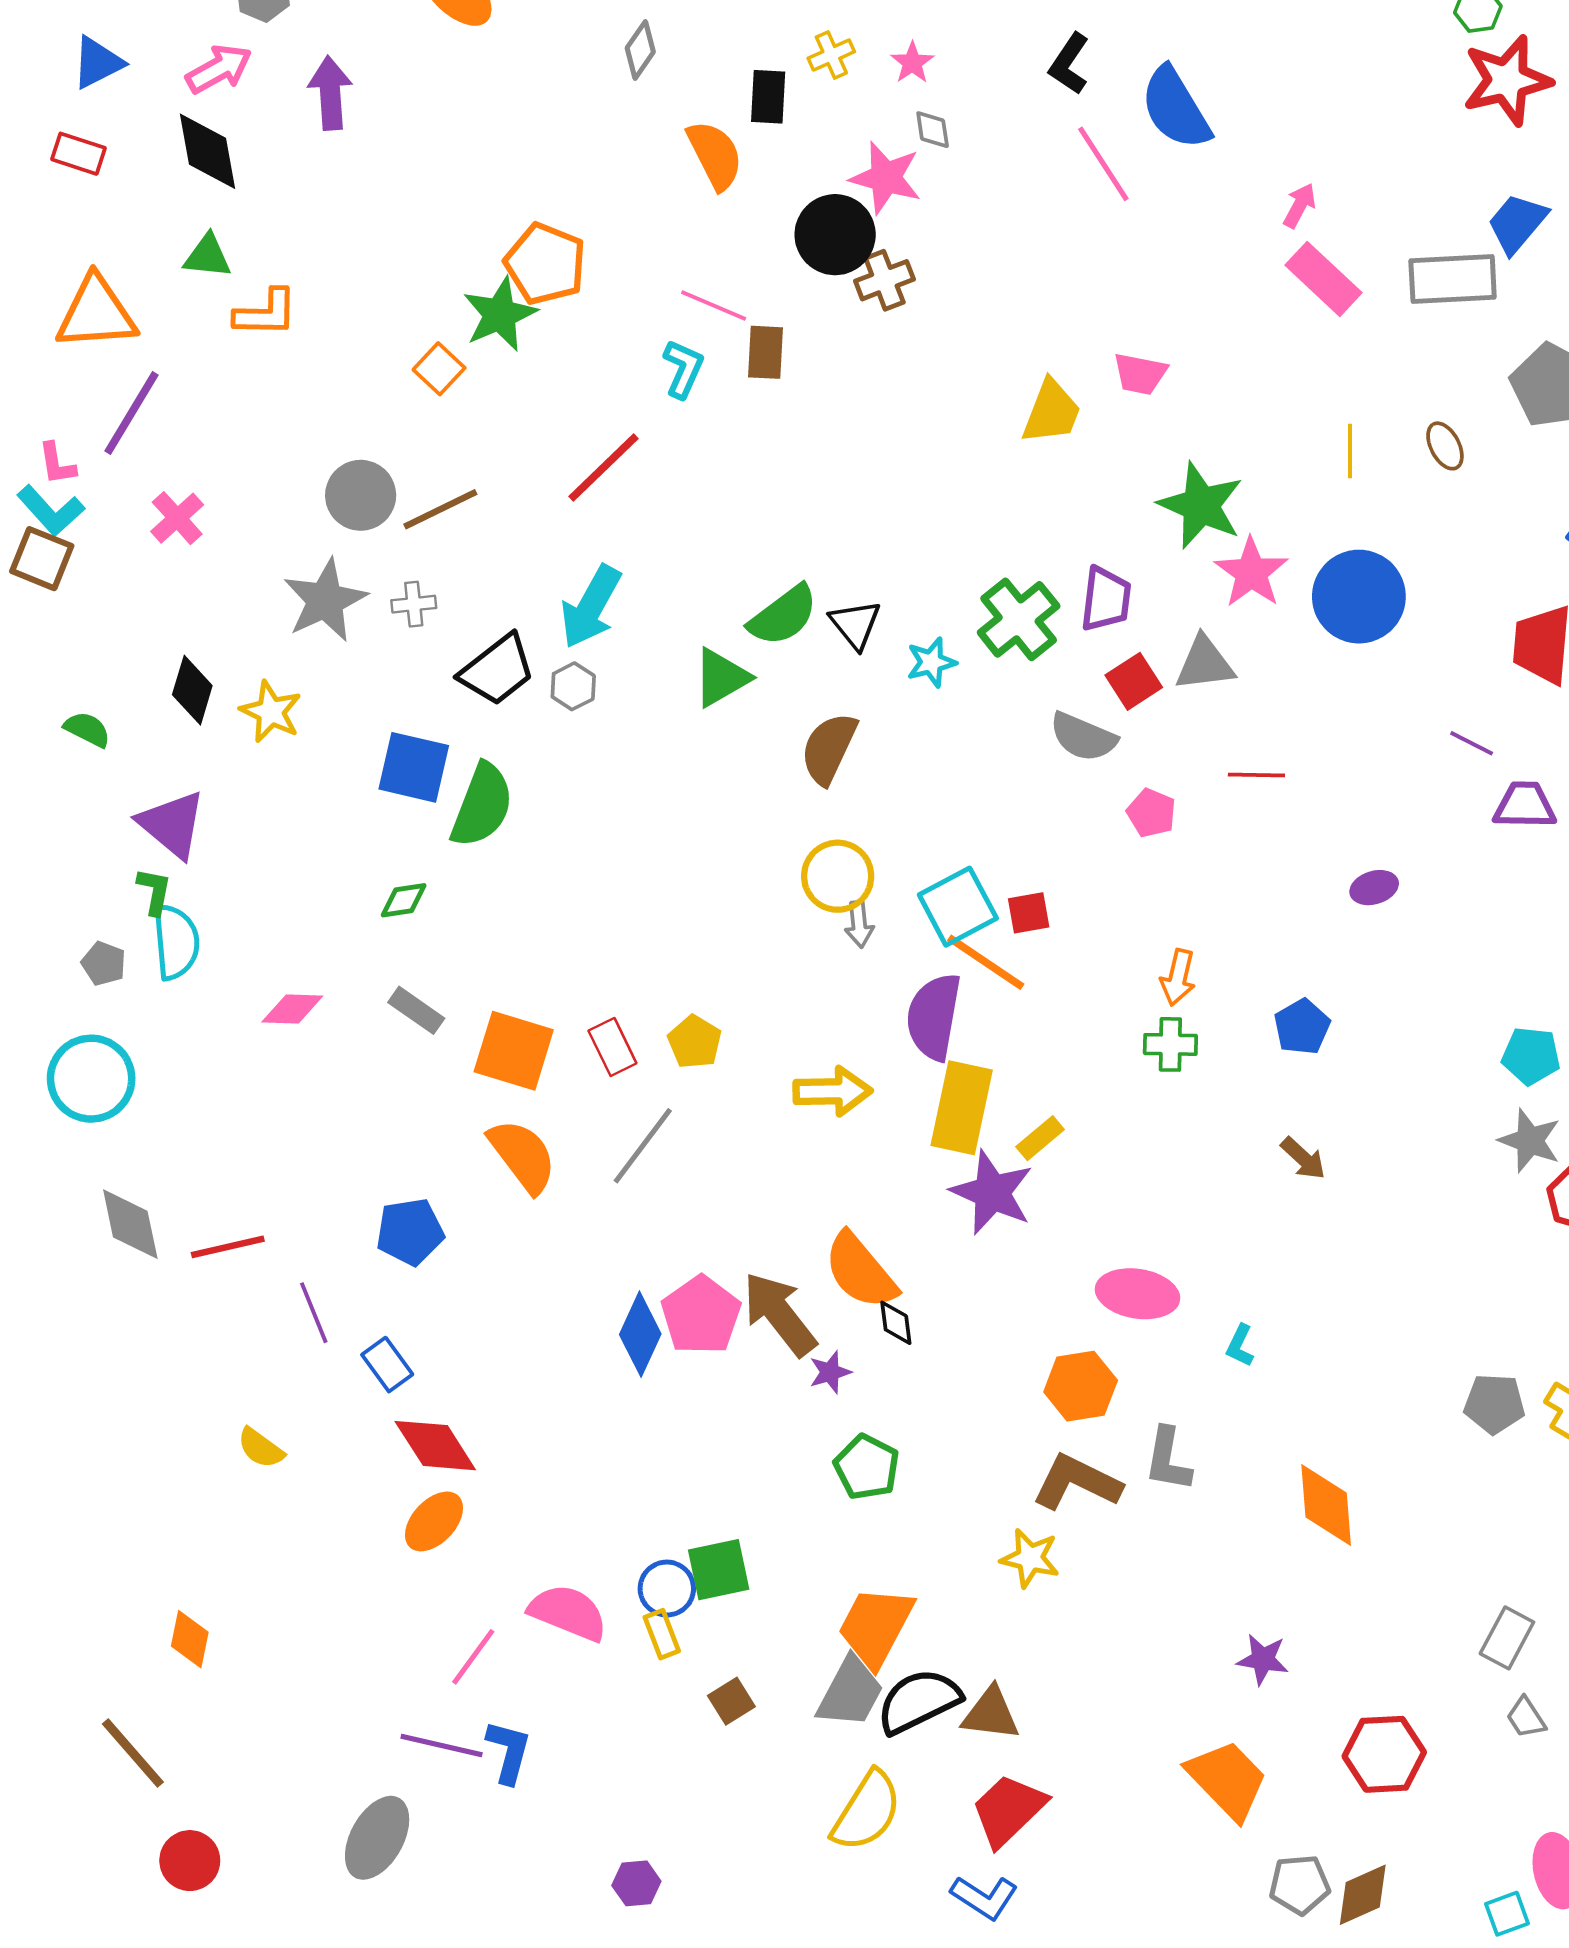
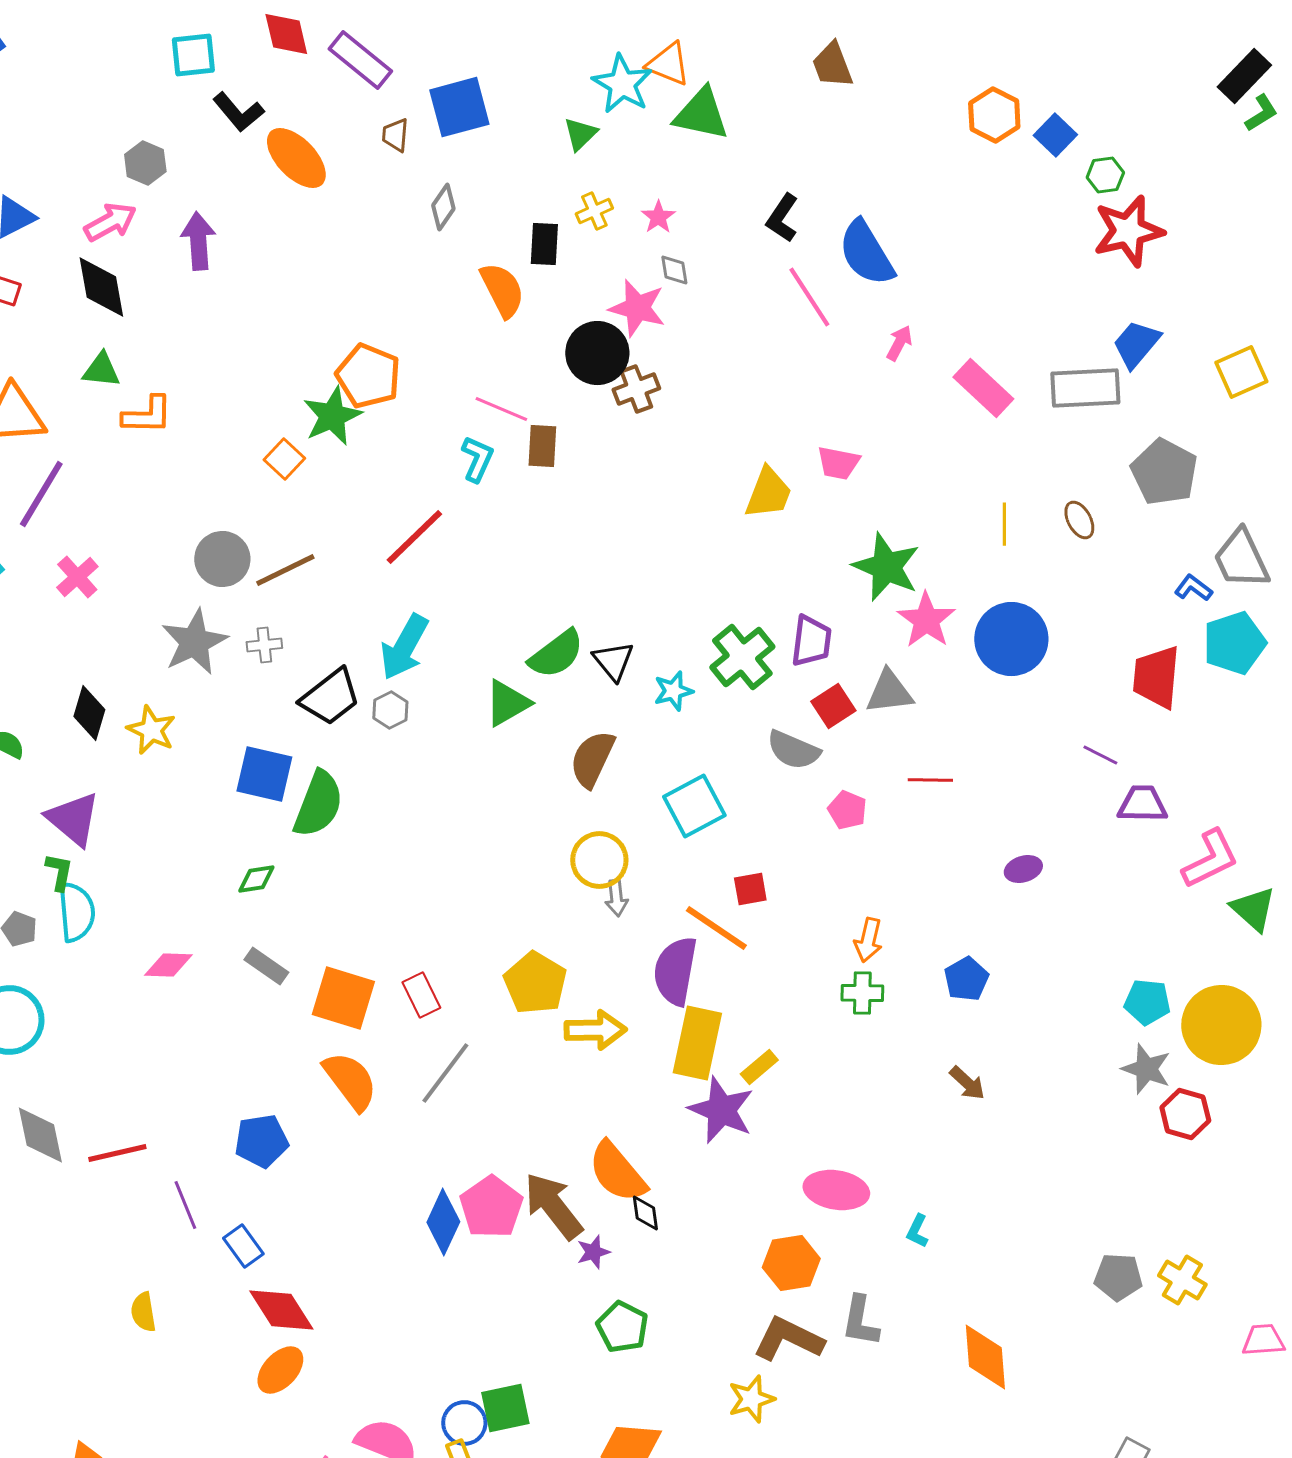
pink arrow: (1299, 206) -> (899, 343), moved
cyan square: (958, 907) -> (694, 806), moved
yellow pentagon: (695, 1042) -> (535, 983), moved, size x1.5
yellow semicircle: (261, 1448) -> (143, 1312), turned 45
yellow star: (1030, 1558) -> (751, 1399), turned -30

